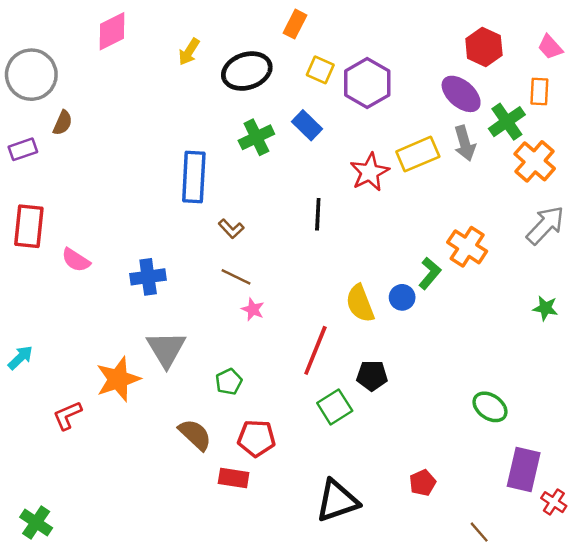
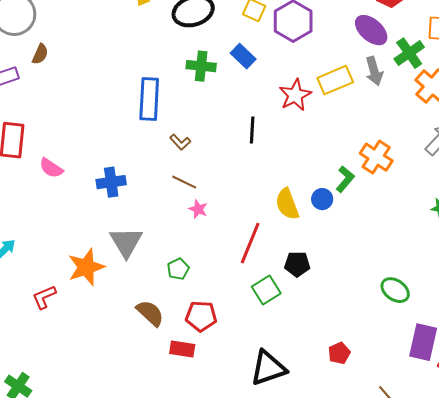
green cross: (256, 137) -> (201, 66), turned 32

